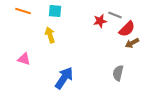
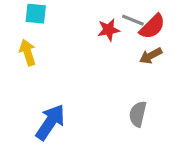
red semicircle: (127, 29) -> (152, 27), moved
brown arrow: (132, 43) -> (151, 56), moved

